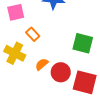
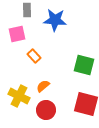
yellow cross: (15, 53) -> (19, 96), moved
red circle: (61, 72) -> (46, 110), moved

